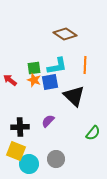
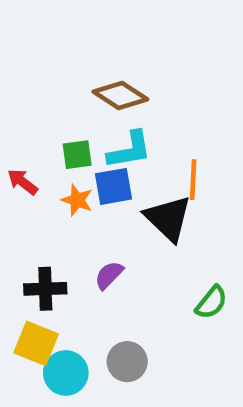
brown diamond: (65, 34) -> (120, 95), moved
orange line: (85, 65) -> (193, 180), moved
orange star: (34, 80) -> (77, 200), moved

